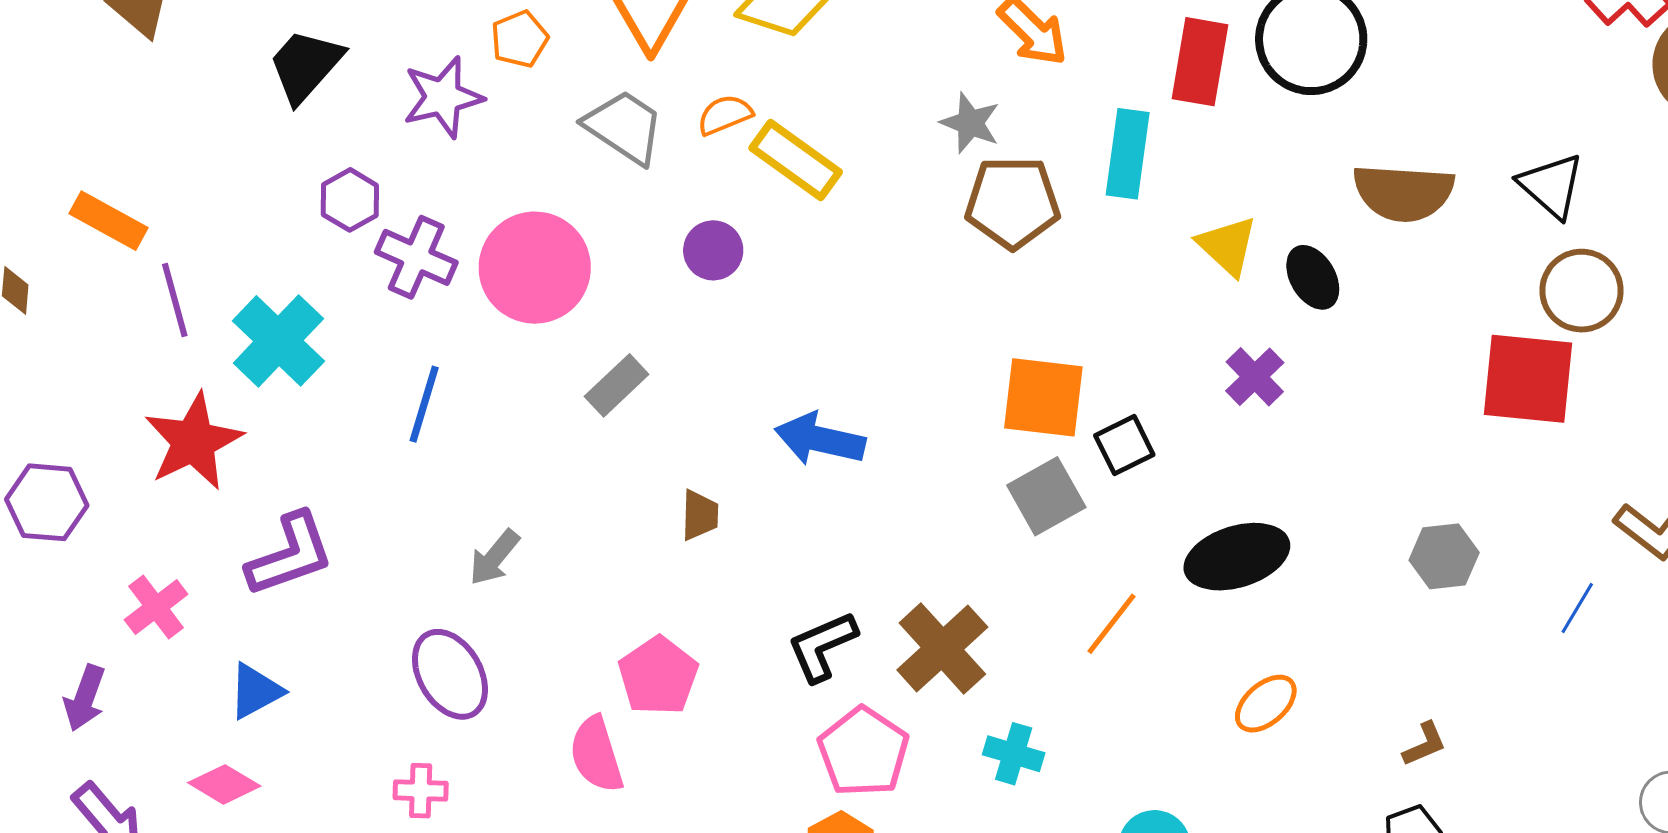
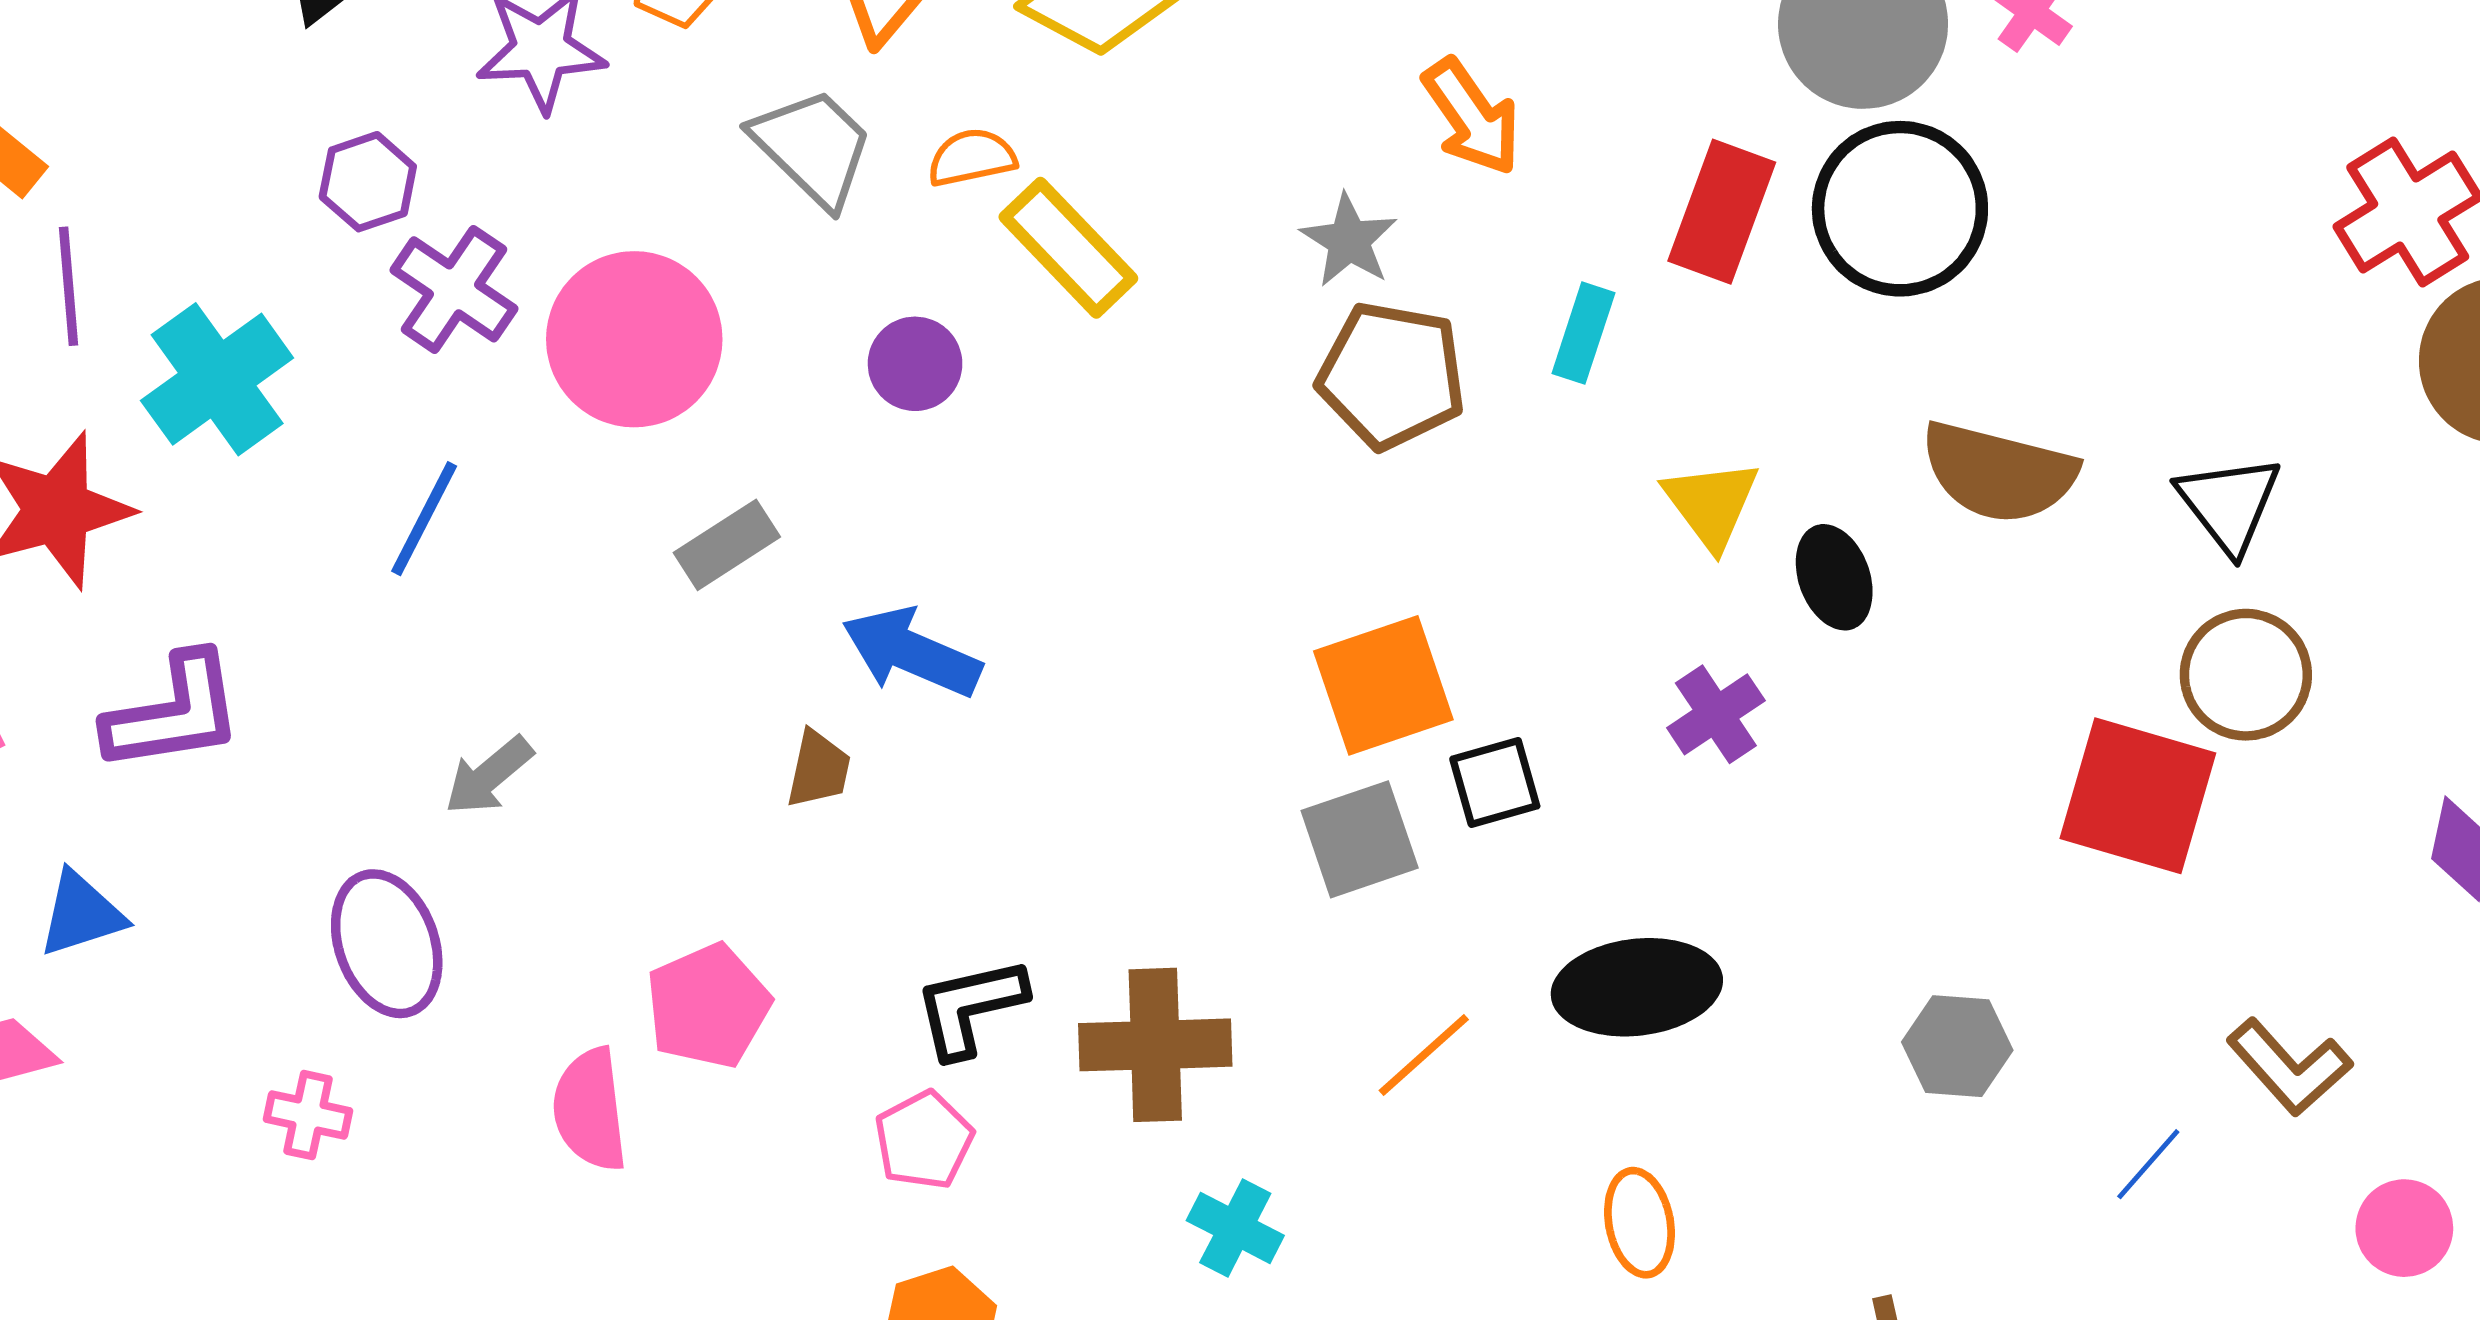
cyan rectangle: (1128, 154) -> (1583, 333), size x0.7
orange square: (1043, 397) -> (1383, 685), turned -36
blue arrow: (820, 439) -> (912, 652), moved
brown cross: (942, 649) -> (1155, 1045), turned 30
orange ellipse: (1266, 704) -> (1639, 1223), turned -70
pink pentagon: (863, 752) -> (924, 1140), moved, size x0.7

